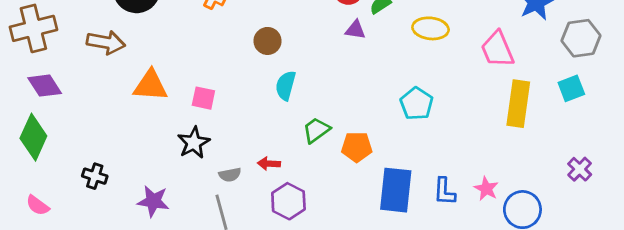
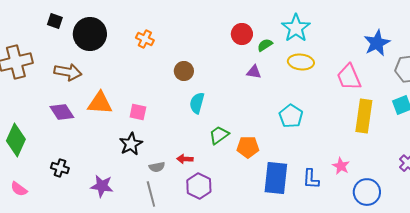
purple triangle: (355, 30) -> (254, 72), moved
purple diamond: (45, 86) -> (62, 112), moved
pink star: (486, 189) -> (341, 166), moved

